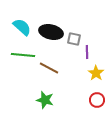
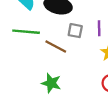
gray square: (74, 39) -> (75, 31), moved

